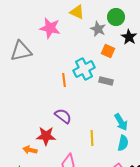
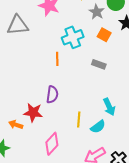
cyan cross: (84, 69) -> (73, 37), moved
purple semicircle: (63, 116) -> (52, 94), turned 54
cyan semicircle: (123, 143) -> (98, 127), moved, turned 35

